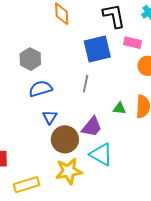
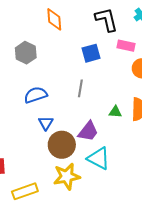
blue square: (97, 49) -> (91, 53), size x0.7
gray hexagon: (30, 59) -> (26, 53), moved

